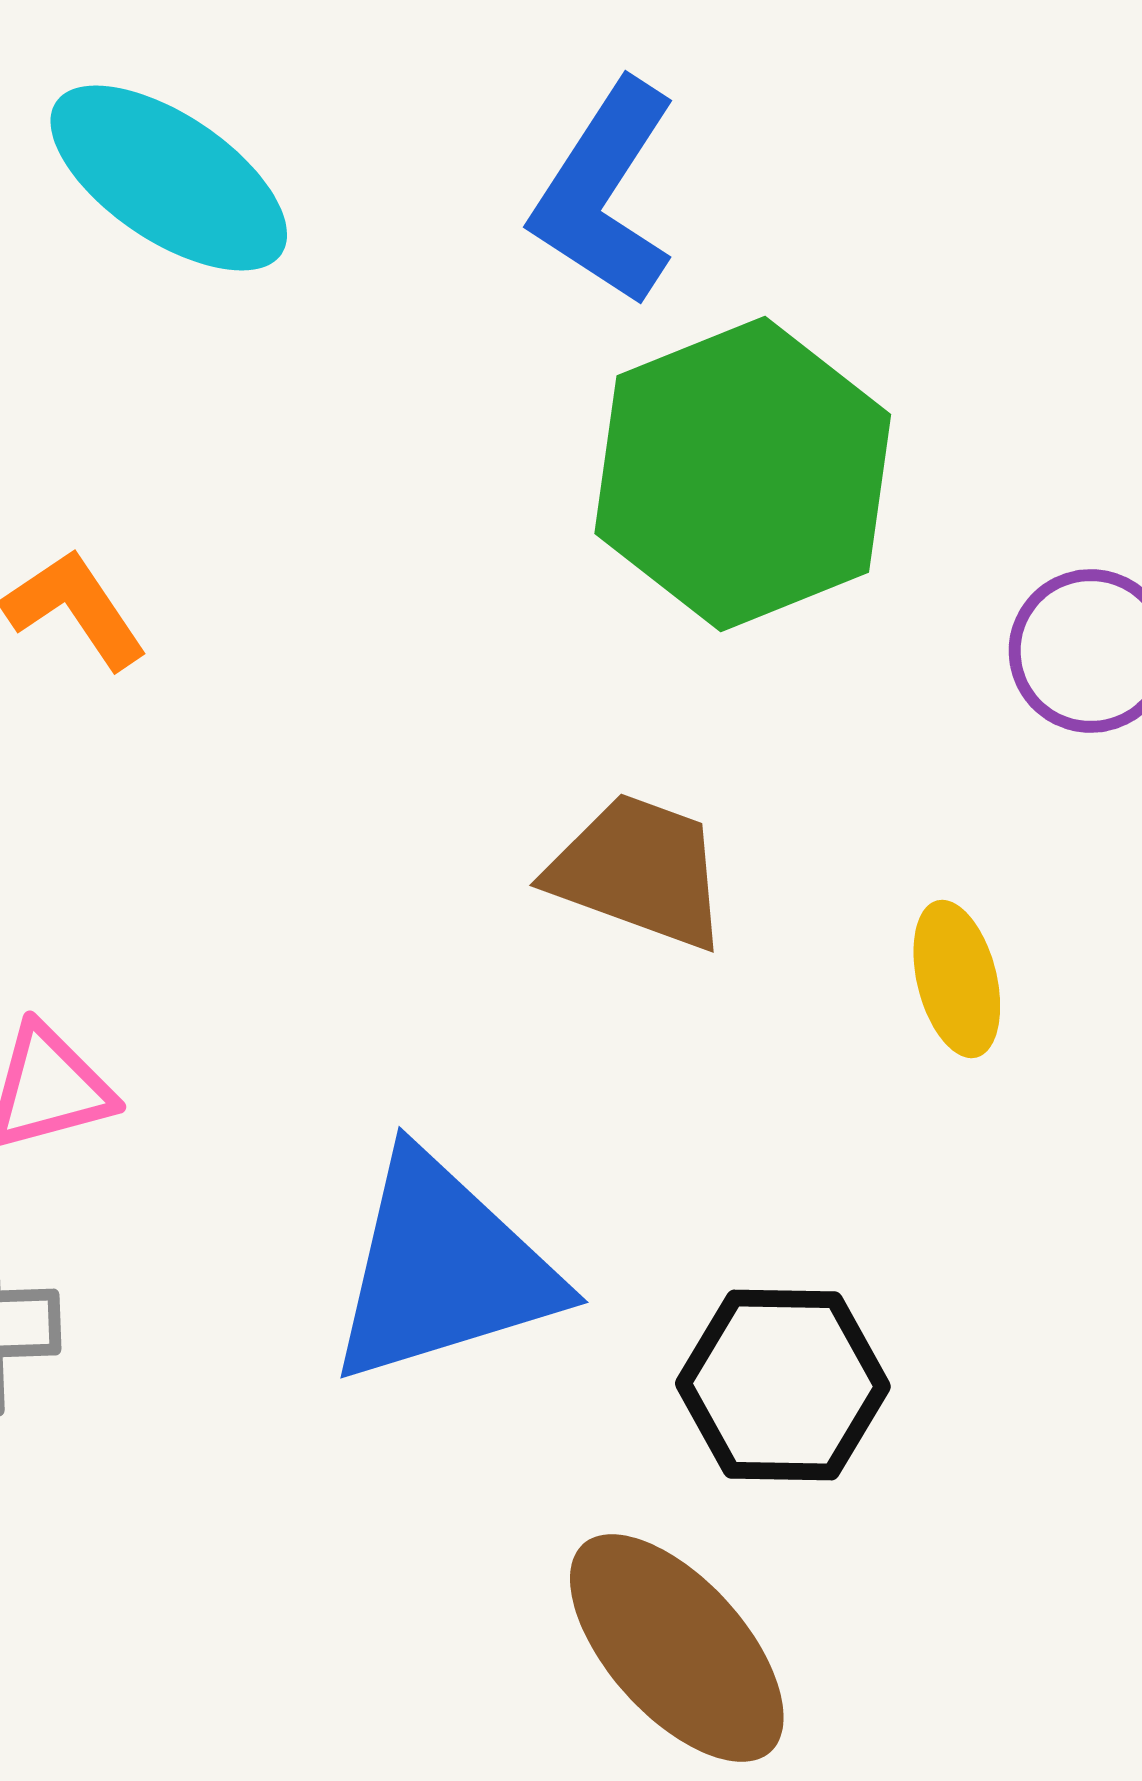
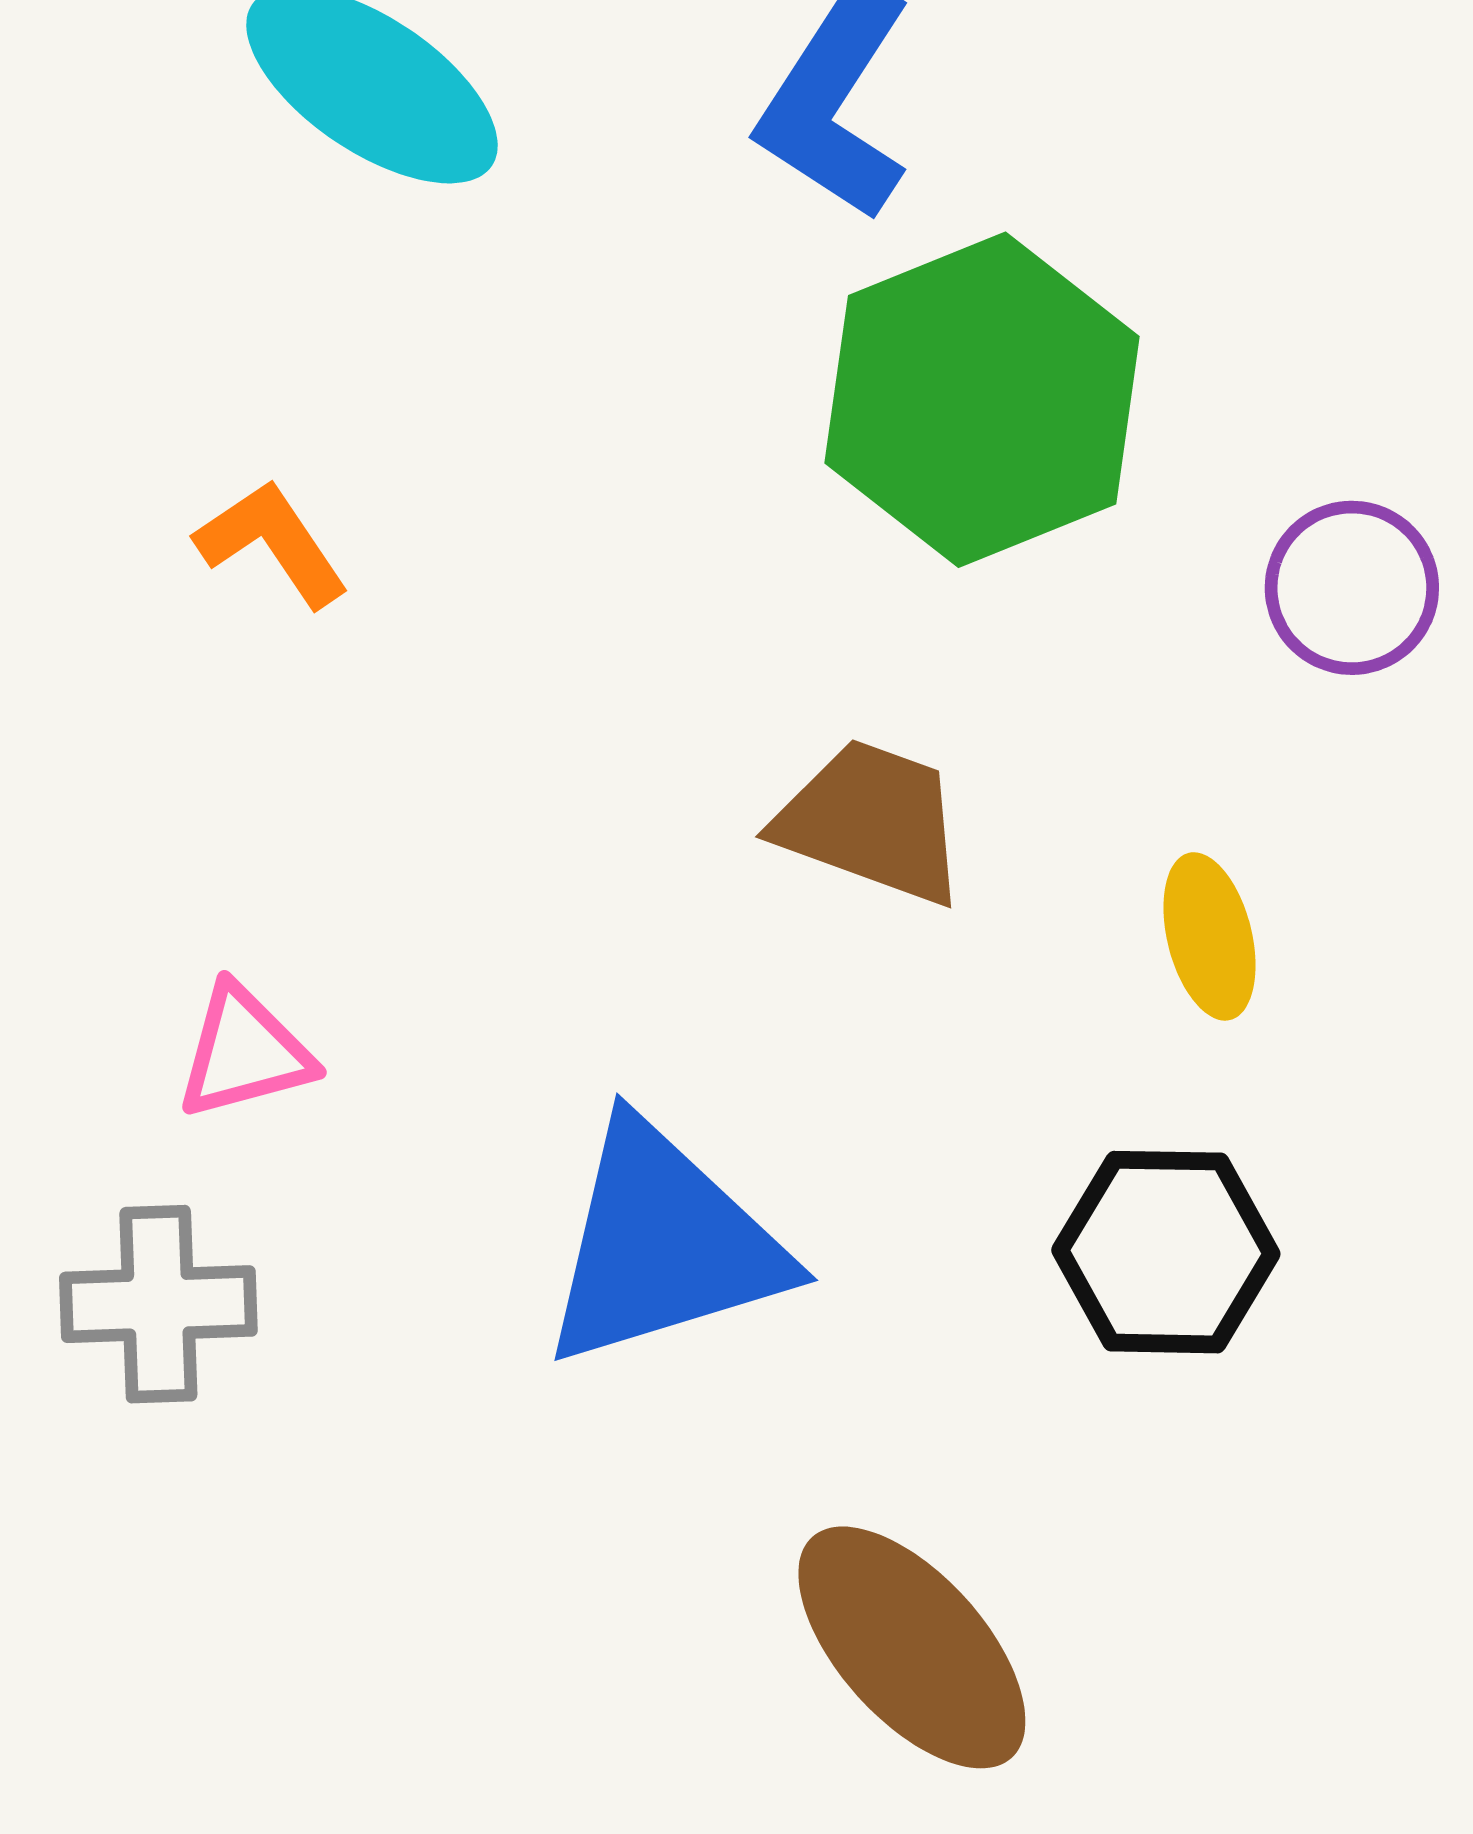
black hexagon: (783, 1385) -> (1166, 1252), moved

